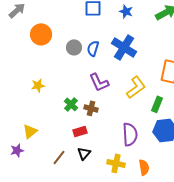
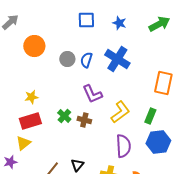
yellow L-shape: (136, 87) -> (120, 112), moved
red rectangle: (80, 131) -> (30, 121), moved, size x1.5

